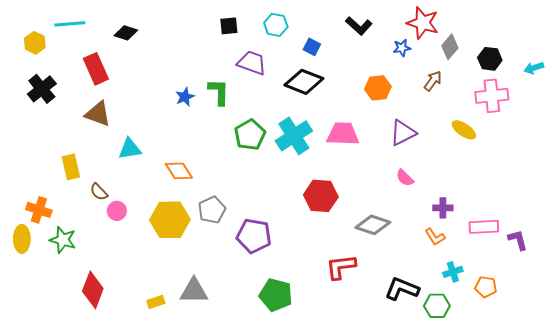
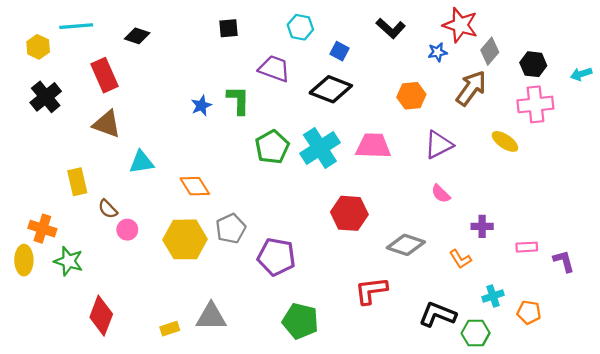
black square: (229, 26) -> (229, 28), moved
brown arrow: (433, 81) -> (471, 88), size x1.6
pink rectangle: (484, 227) -> (527, 247), size x0.7
orange L-shape: (435, 237) -> (460, 259), moved

